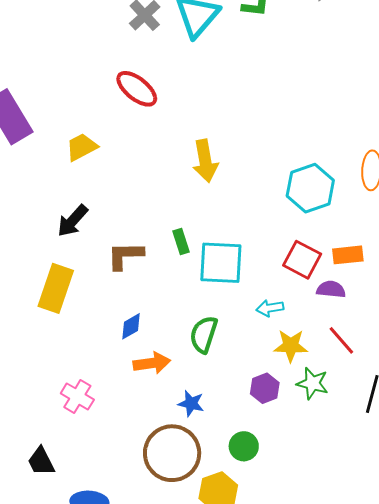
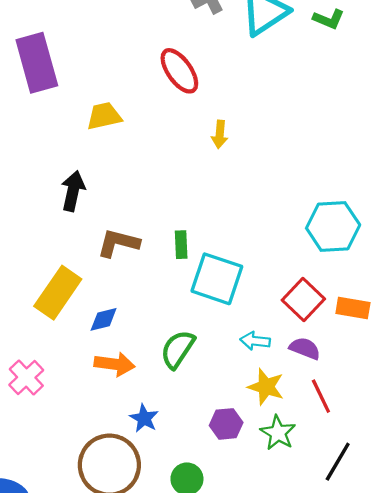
yellow arrow: (205, 161) -> (220, 134), moved, size x0.6
black arrow: (73, 221) -> (73, 191), turned 135
yellow rectangle: (56, 288) -> (58, 293), moved
purple semicircle: (331, 289) -> (305, 348), moved

